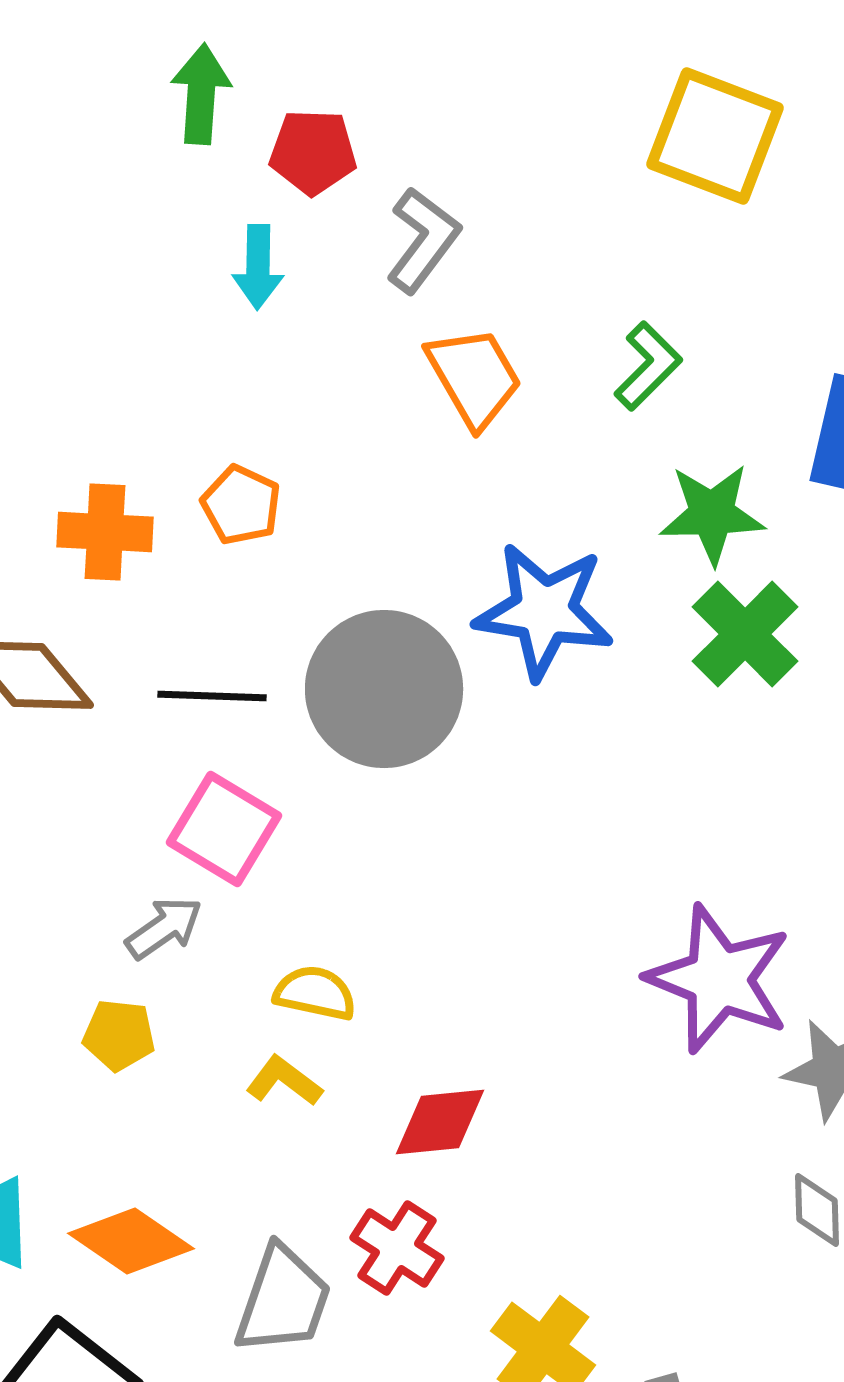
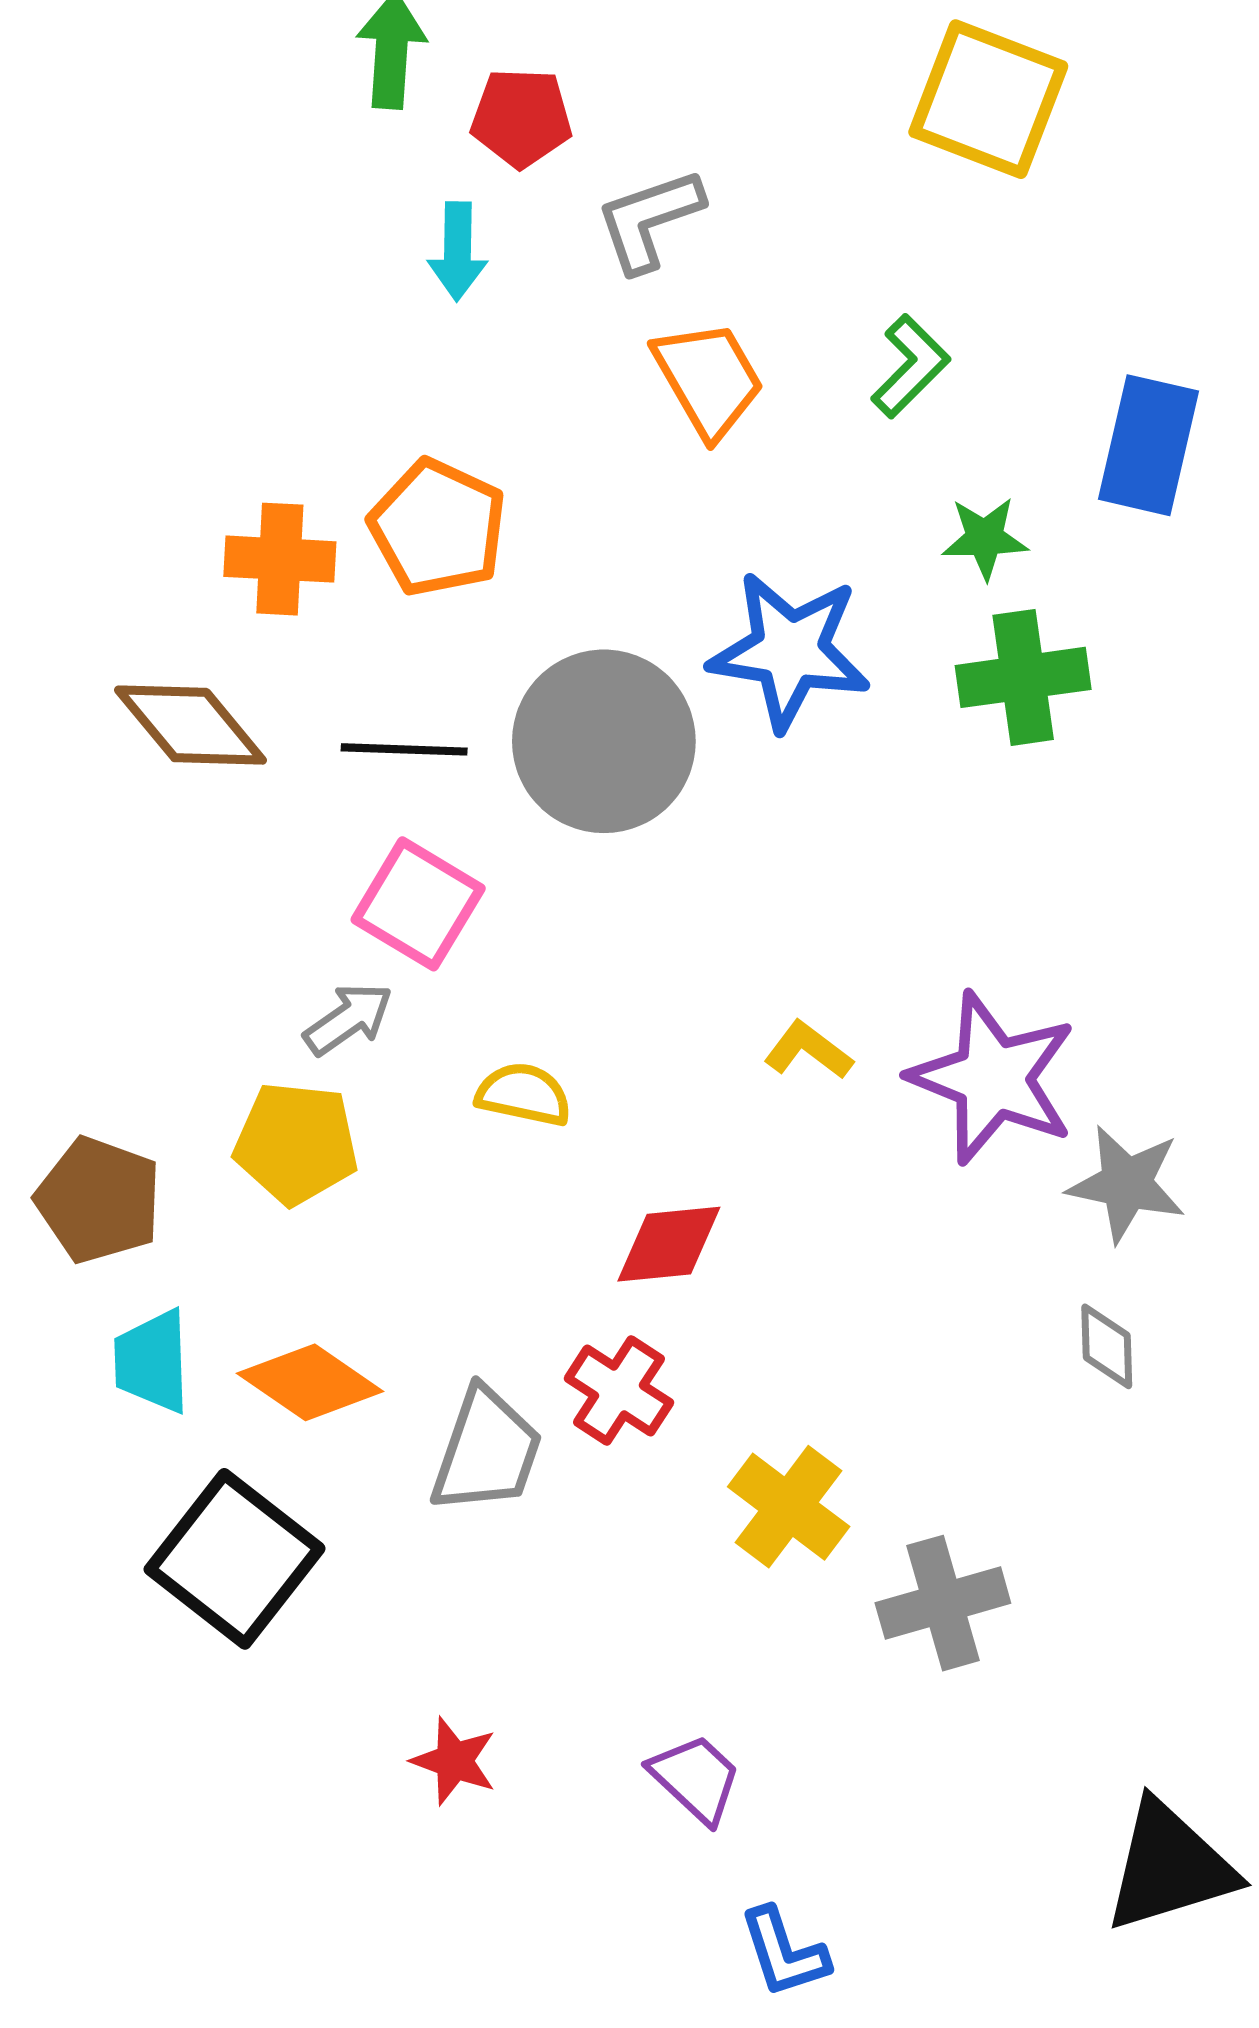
gray L-shape: (423, 240) -> (649, 220), turned -146
orange pentagon: (241, 505) -> (438, 528), size x1.5
green star: (712, 514) -> (985, 538), size x0.7
green cross: (745, 634) -> (1023, 677), turned 37
yellow pentagon: (119, 1035) -> (296, 1143), size x1.5
yellow L-shape: (284, 1081) -> (808, 1050), moved

